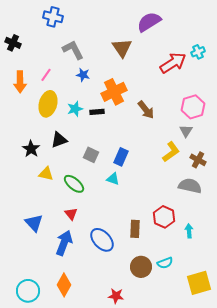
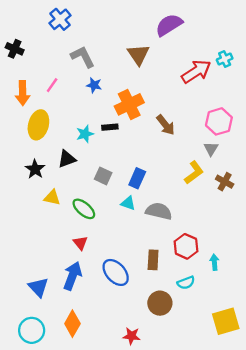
blue cross: (53, 17) -> (60, 19), turned 36
yellow ellipse: (48, 104) -> (38, 125), moved
cyan star: (75, 109) -> (85, 134), moved
gray semicircle: (190, 186) -> (159, 211), moved
blue triangle: (34, 223) -> (38, 287), moved
cyan semicircle: (165, 263) -> (186, 283), moved

